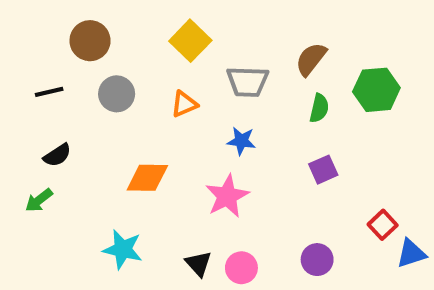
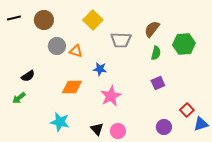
black line: (49, 92) -> (14, 18), moved
orange triangle: (184, 104) -> (76, 51), moved, turned 40
blue star: (241, 141) -> (100, 69), moved
purple circle: (317, 260) -> (164, 127), moved

